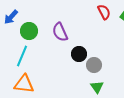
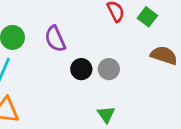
gray circle: (94, 65) -> (109, 69), moved

